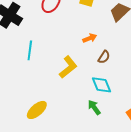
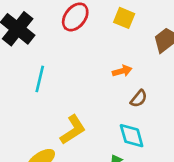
yellow L-shape: (68, 67) -> (73, 130), moved

